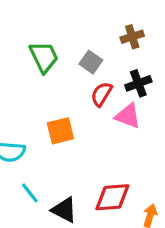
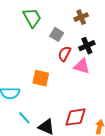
green trapezoid: (44, 57) -> (32, 18), moved
orange square: (60, 131) -> (41, 78), turned 30

